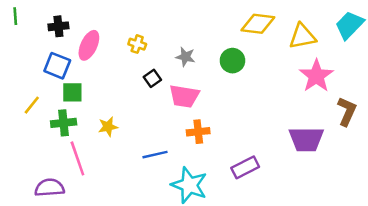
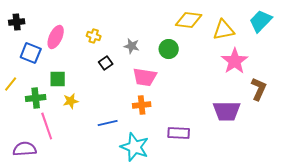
black cross: (58, 26) -> (17, 22), moved
green square: (72, 92) -> (58, 79), moved
pink trapezoid: (184, 96) -> (145, 77), moved
purple rectangle: (245, 167) -> (179, 133), turned 30

